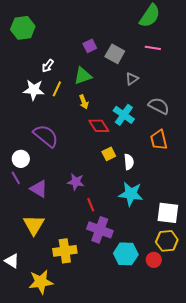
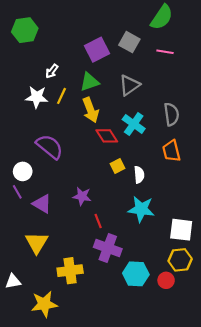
purple square: (90, 46) -> (97, 50), size x1.6
gray square: (115, 54) -> (129, 42), moved
gray triangle: (132, 79) -> (129, 85), moved, size x1.5
yellow arrow: (84, 102) -> (91, 110), size x1.6
gray semicircle: (159, 106) -> (171, 114), turned 55
white triangle: (12, 261) -> (13, 281), turned -42

